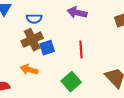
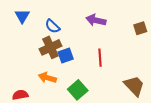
blue semicircle: (34, 19) -> (52, 26), turned 42
green square: (71, 82) -> (78, 90), moved

